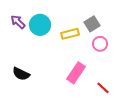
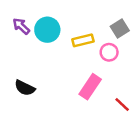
gray square: (92, 24) -> (120, 29), moved
pink circle: (100, 44) -> (109, 52), moved

